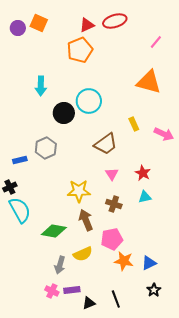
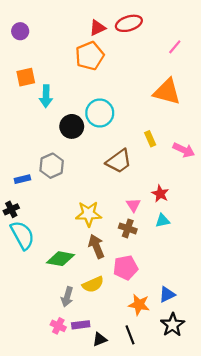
orange square: (39, 23) -> (26, 77), moved, turned -36
pink triangle: (112, 174) -> (133, 205), moved
orange star: (124, 261) -> (139, 305), moved
black star: (154, 290) -> (173, 325), size x1.5

